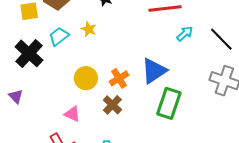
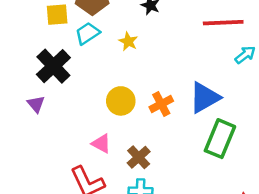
cyan trapezoid: (59, 36) -> (87, 33), moved
purple triangle: (16, 96) -> (36, 104), moved
brown cross: (112, 105) -> (139, 157), moved

